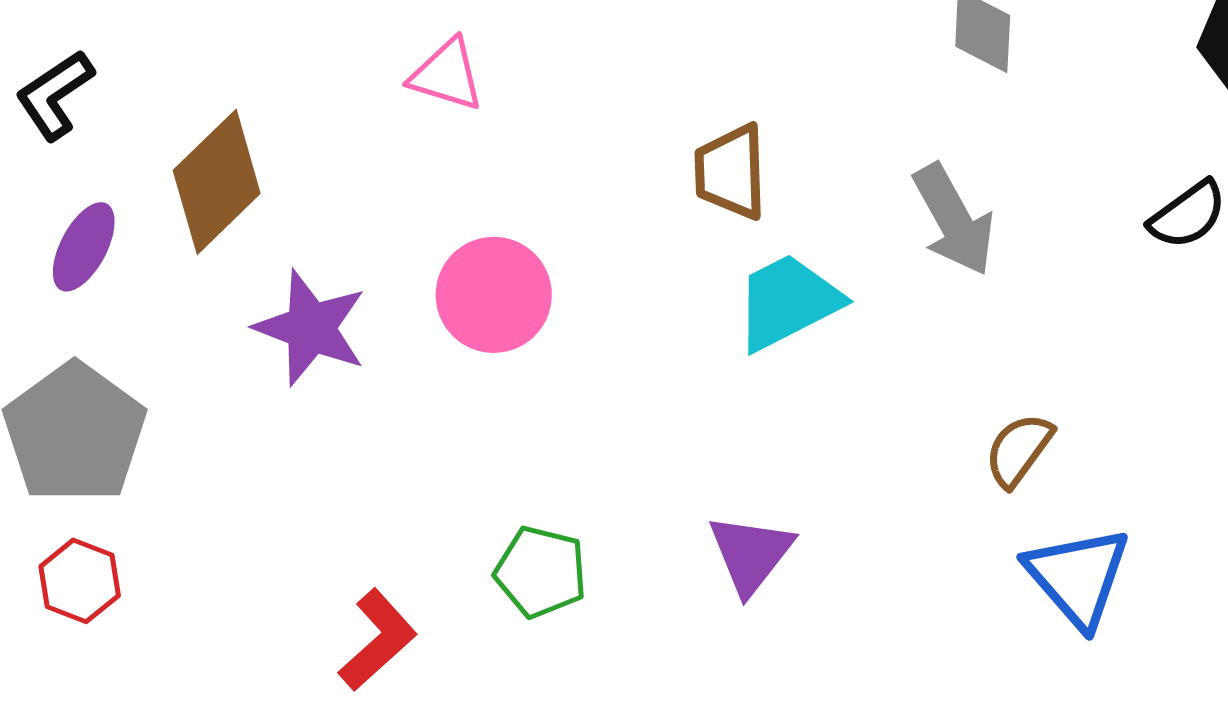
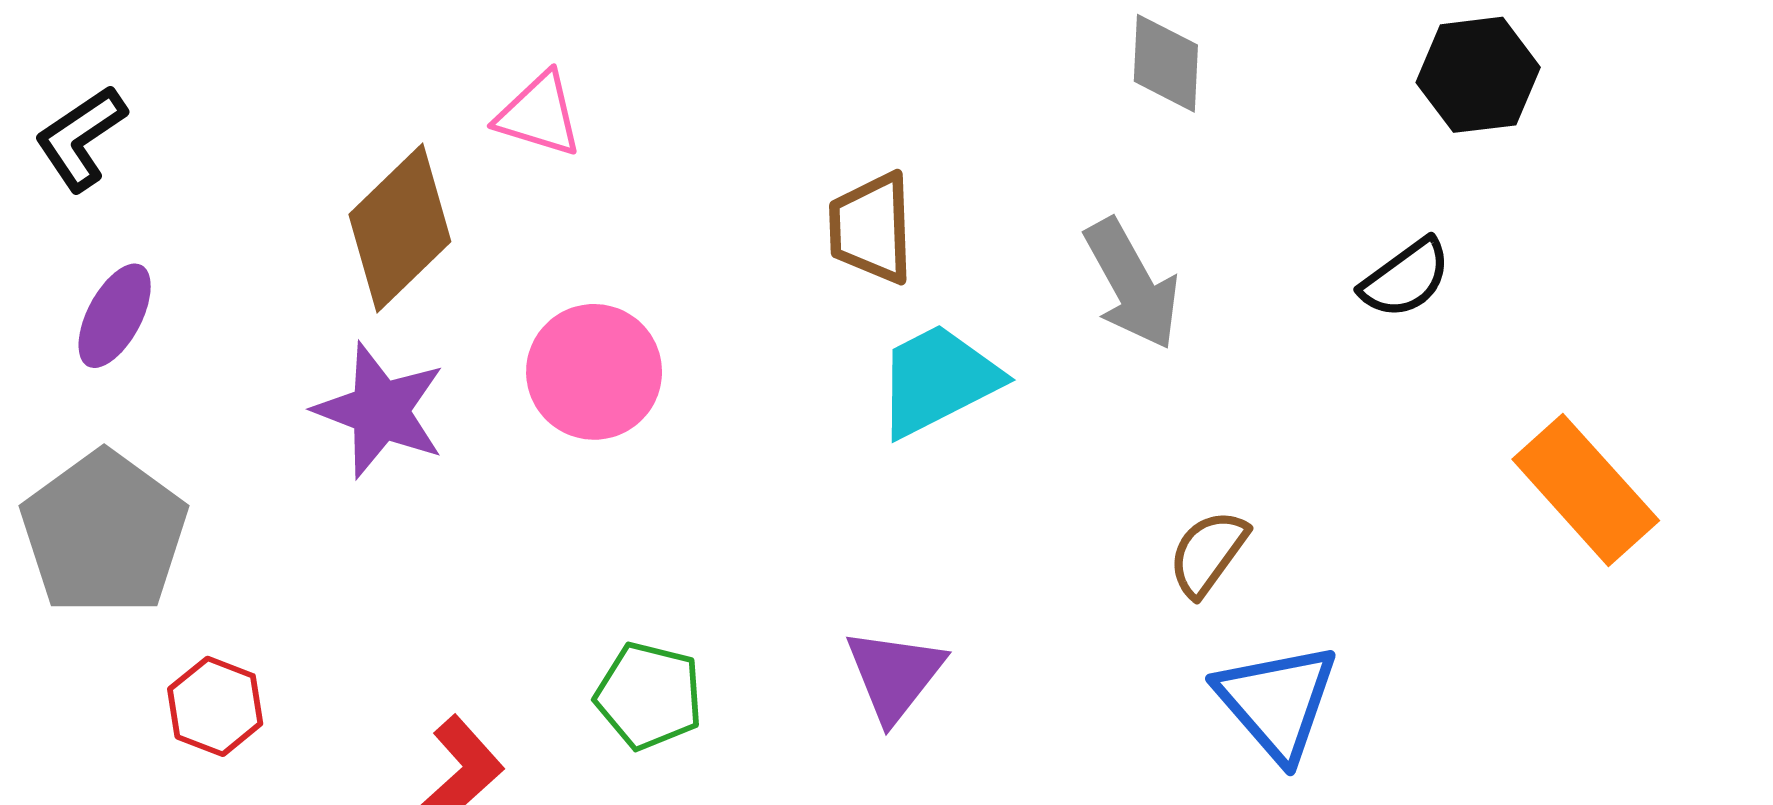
brown diamond: (217, 182) -> (400, 228), moved
red hexagon: (80, 581) -> (215, 706), moved

